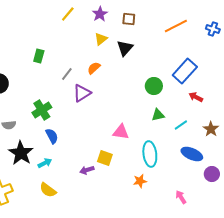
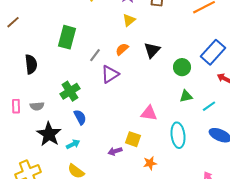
black triangle: (125, 48) -> (152, 50), moved
green rectangle: (39, 56) -> (67, 37), size x1.6
orange star: (140, 181) -> (150, 163), moved

